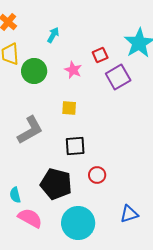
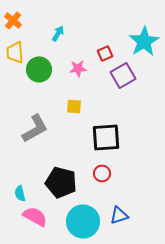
pink star: (73, 70) -> (78, 68), turned -30
black square: (75, 146) -> (106, 137), moved, size x1.4
blue triangle: (129, 214) -> (119, 215), moved

